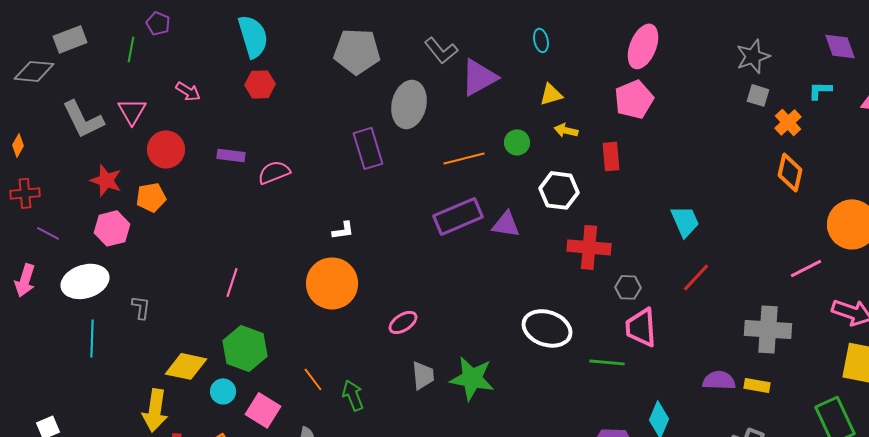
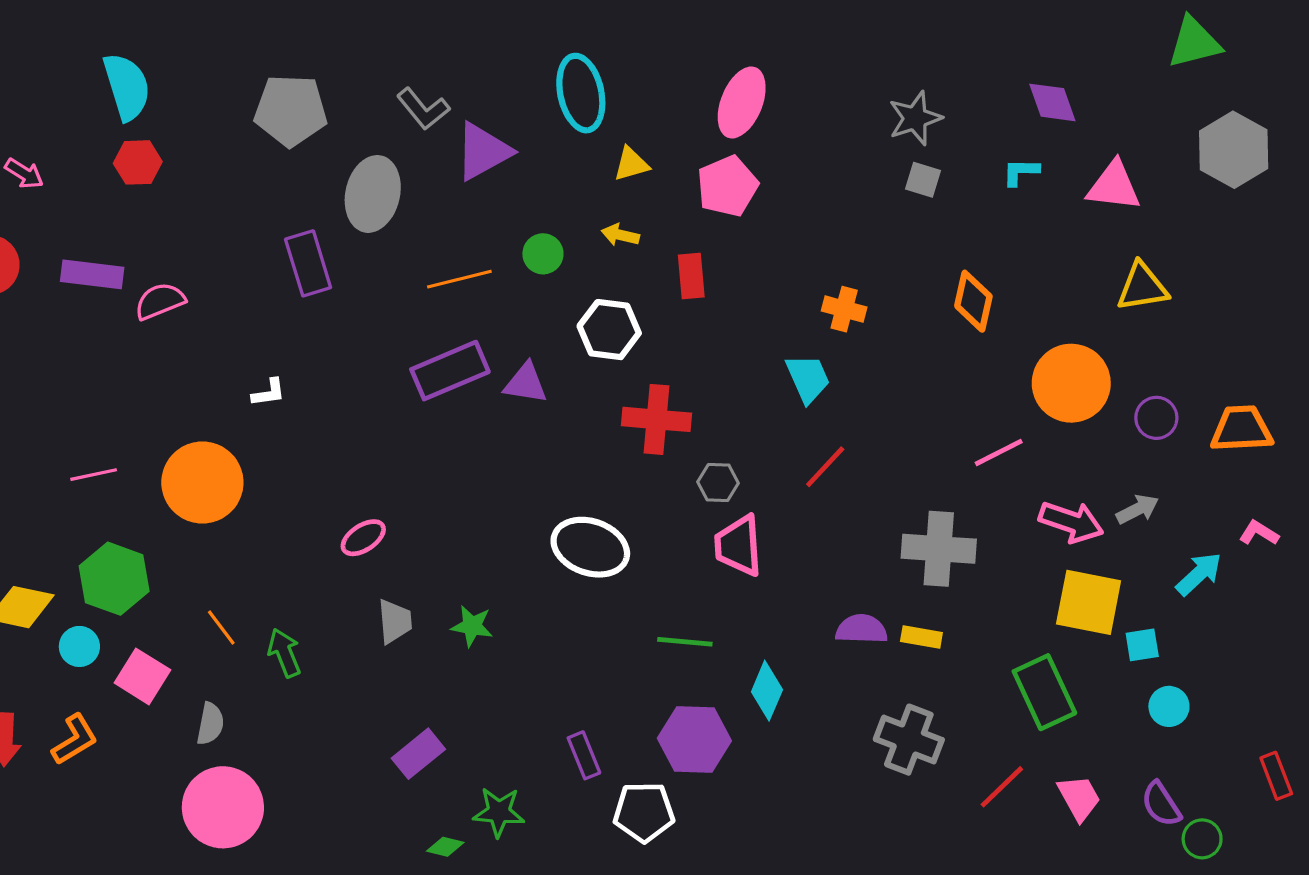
cyan ellipse: (541, 40) -> (581, 93), size x2.0
yellow triangle: (551, 94) -> (631, 164), moved
orange cross: (788, 122) -> (844, 309), moved, turned -32
purple rectangle: (231, 155) -> (92, 274), size x1.4
pink line: (232, 282) -> (94, 475), turned 60
orange circle: (332, 283) -> (202, 483), moved
green line: (607, 362) -> (685, 642), moved
green star: (472, 378) -> (472, 626), size x0.6

